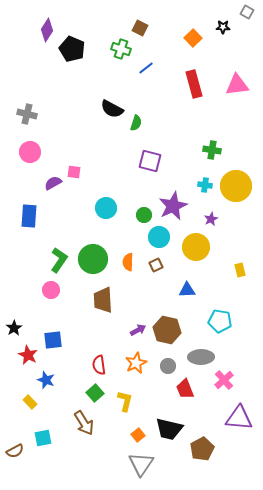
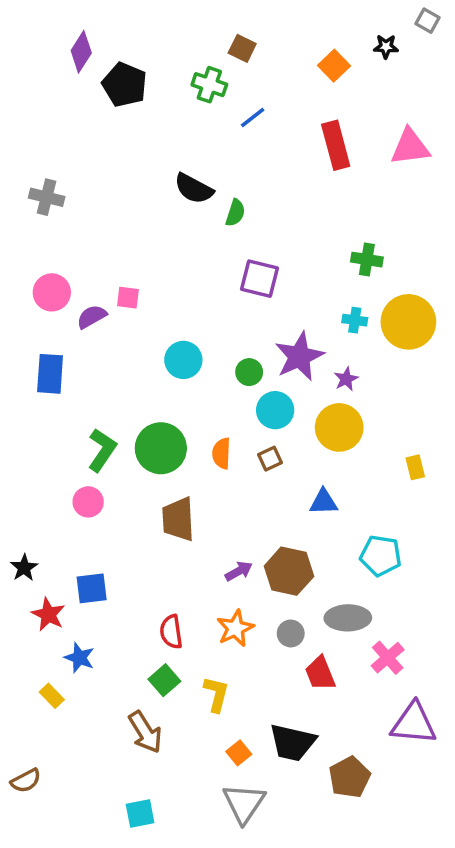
pink circle: (30, 152) -> (52, 292), moved
purple star: (211, 219) -> (346, 379), moved
cyan square: (43, 438) -> (140, 814), moved

